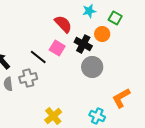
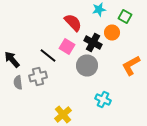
gray circle: (92, 67) -> (87, 66), moved
orange L-shape: (121, 98) -> (131, 66), moved
cyan cross: (97, 116) -> (103, 100), moved

